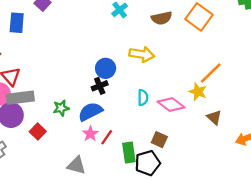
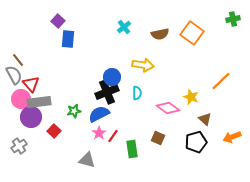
blue rectangle: (17, 23) -> (68, 39), moved
orange line: (211, 73) -> (221, 81), moved
black cross: (100, 86) -> (107, 92), size x1.6
cyan semicircle: (143, 98) -> (137, 93), moved
black pentagon: (148, 163) -> (196, 142), moved

